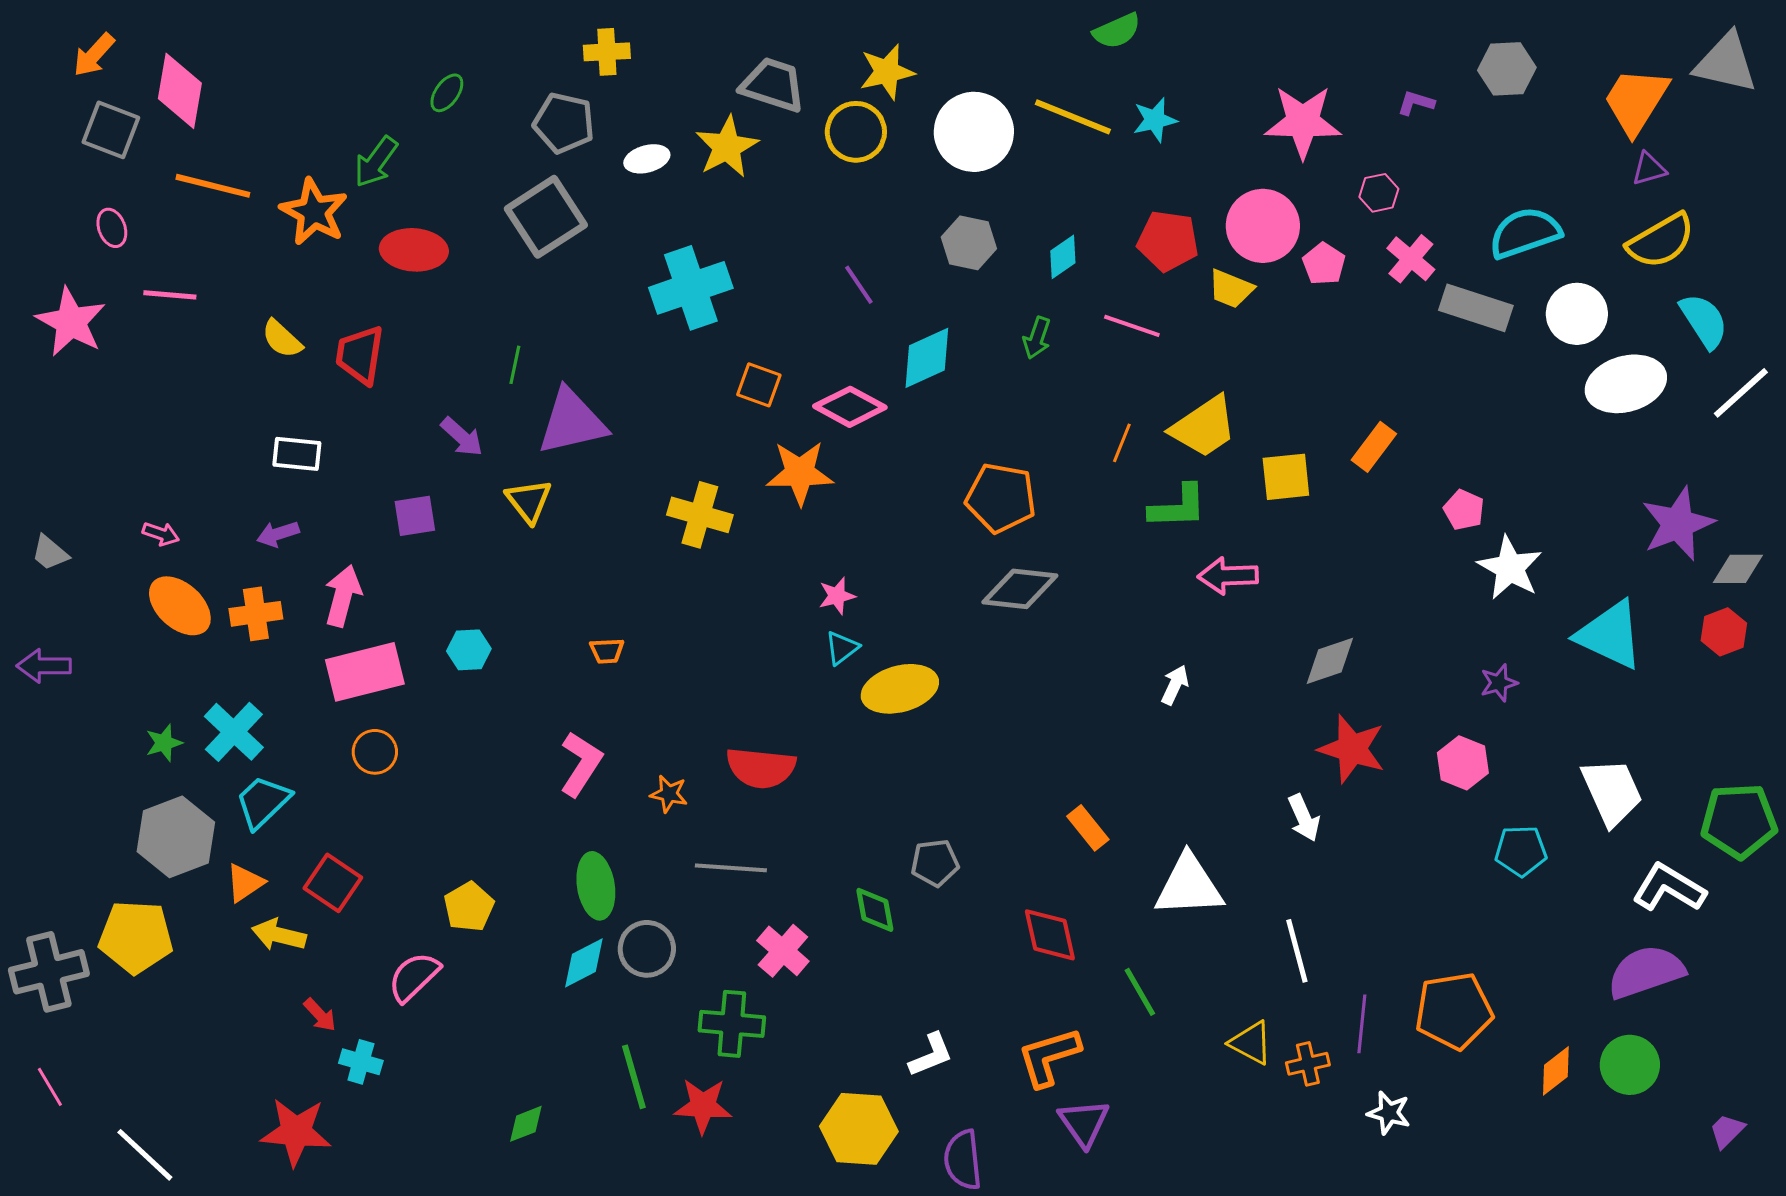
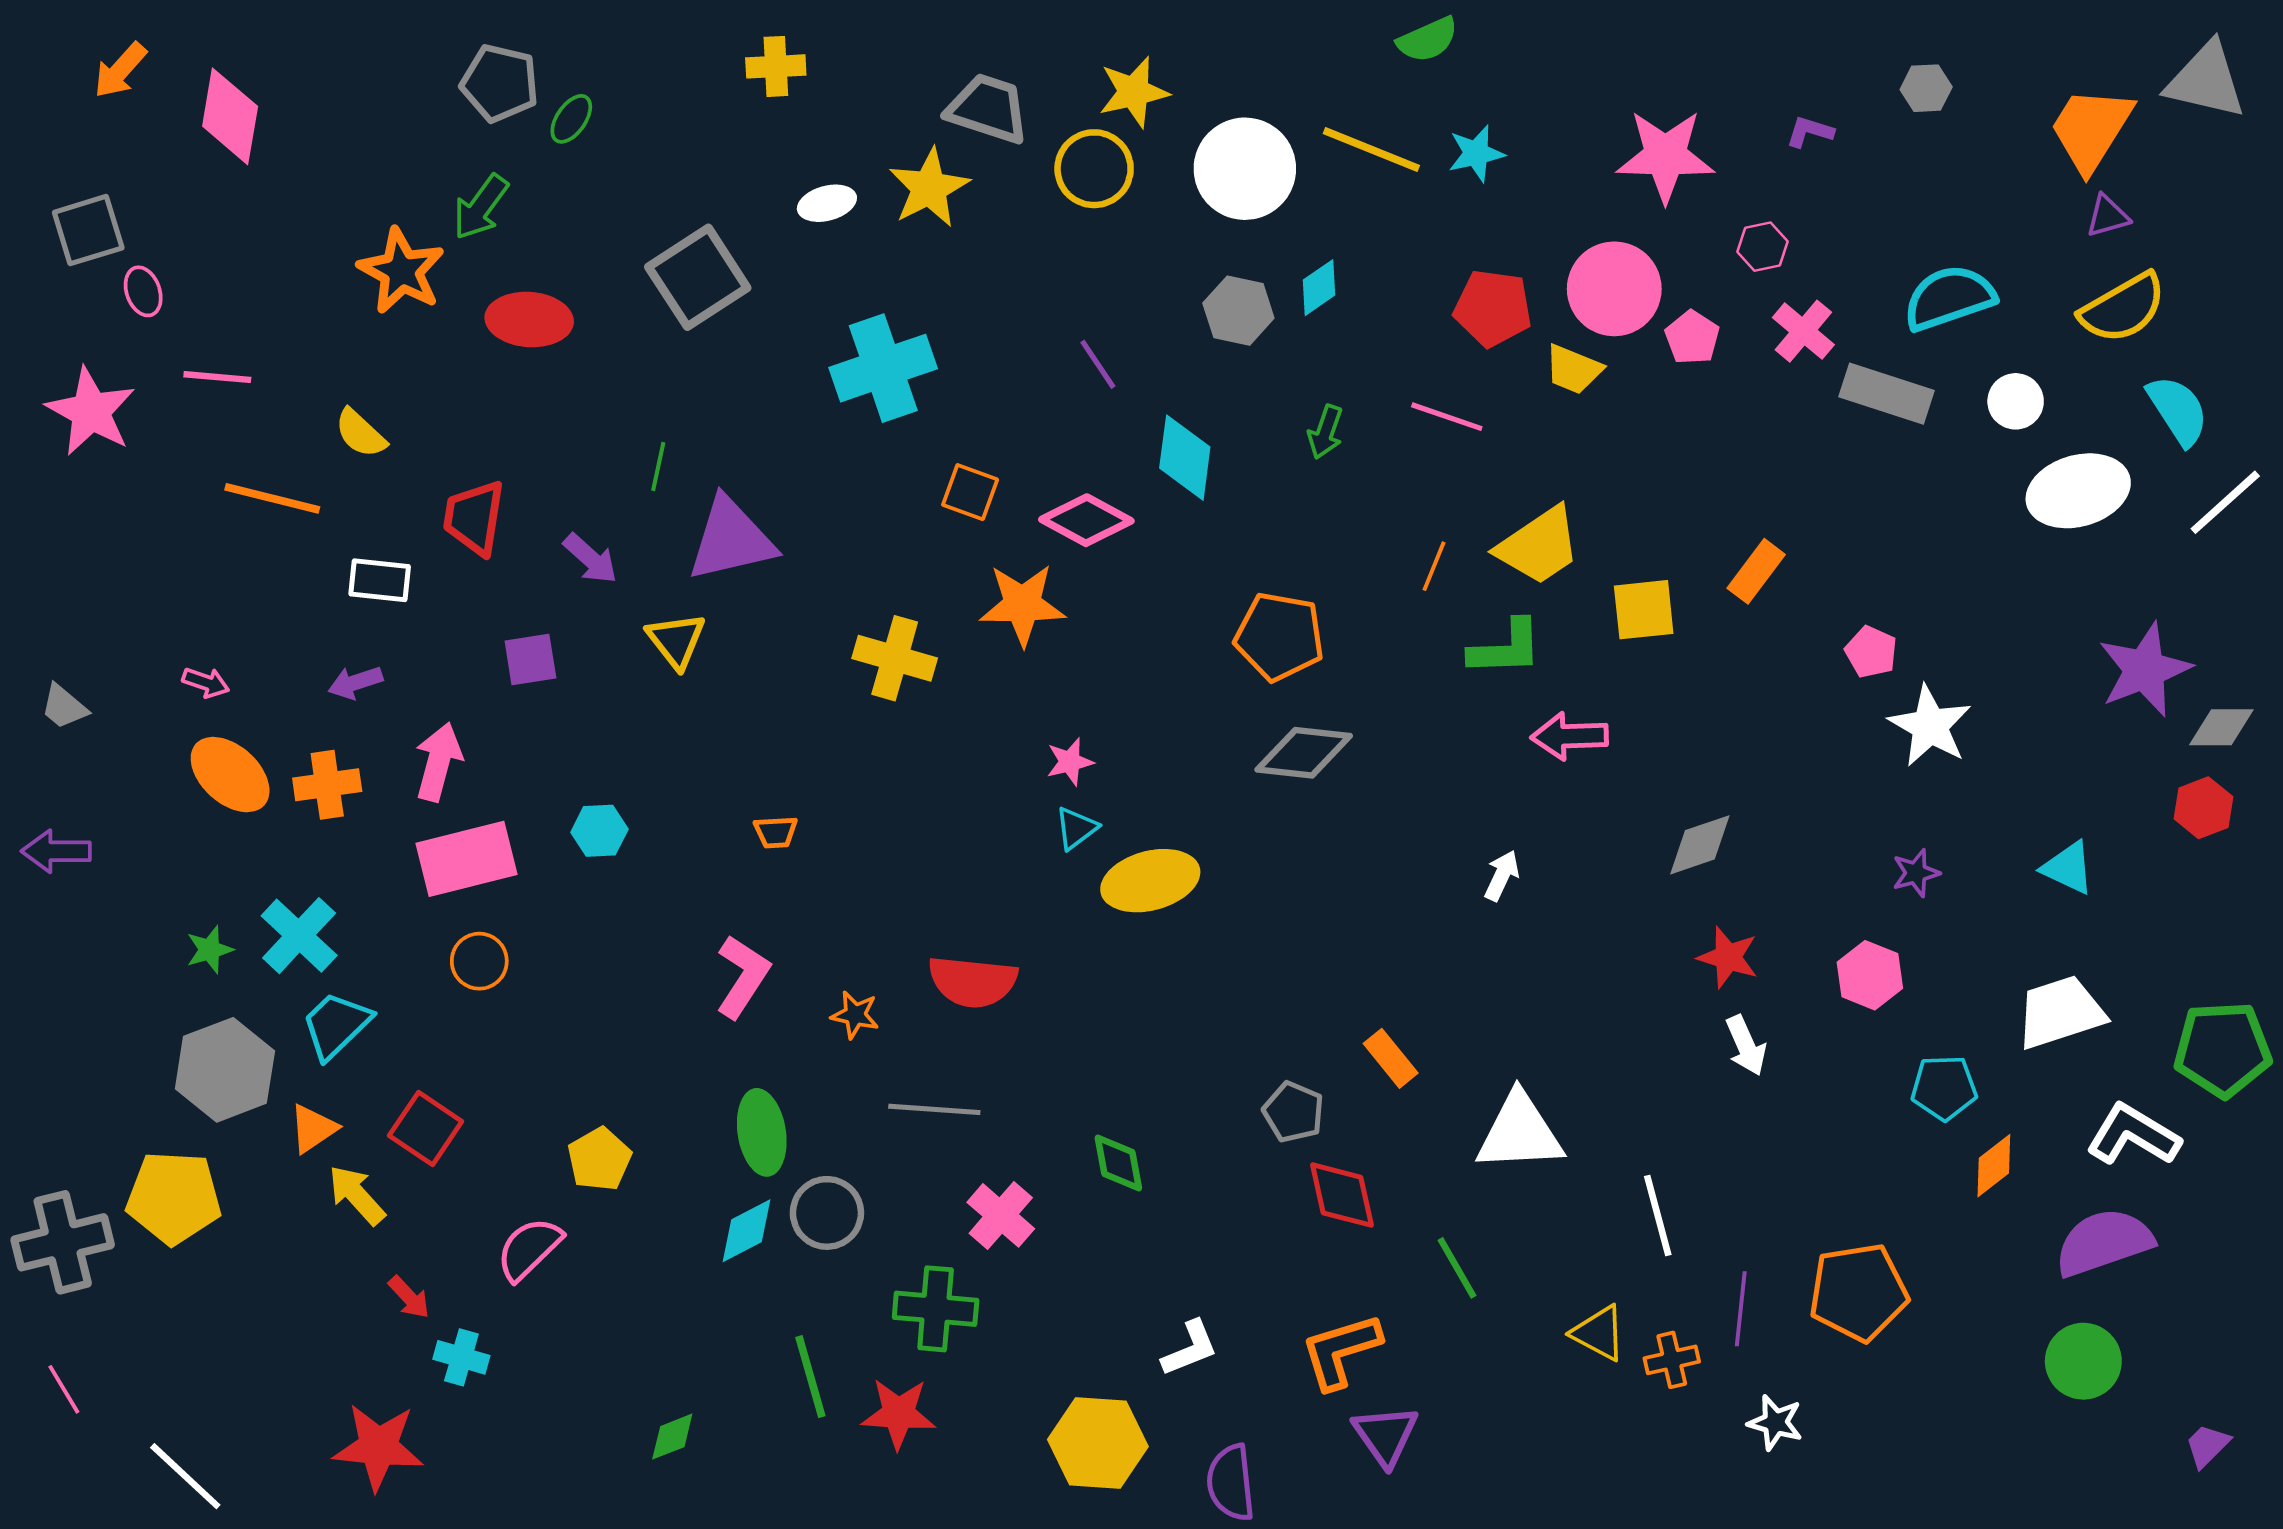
gray hexagon: (1507, 69) -> (1926, 88), size x0.7
gray pentagon: (564, 123) -> (500, 83), moved
gray square: (111, 130) -> (88, 230), moved, turned -38
orange line: (213, 186) -> (272, 498), moved
cyan diamond: (1063, 257) -> (1319, 288), moved
white circle: (1577, 314) -> (2016, 401), size x0.7
red trapezoid: (360, 355) -> (474, 518), moved
cyan diamond: (927, 358) -> (1185, 458), turned -58
cyan triangle: (1610, 635) -> (2068, 868), moved, size x0.6
red star: (1352, 749) -> (1728, 957), size x0.7
white trapezoid: (1612, 792) -> (2060, 1012), turned -84
white arrow: (1304, 818) -> (1746, 1045), moved
gray pentagon: (935, 863) -> (1293, 1112), moved, turned 30
yellow arrow: (279, 935) -> (357, 1195), turned 34
orange diamond: (1556, 1071) -> (1994, 1166), moved

